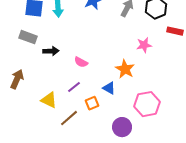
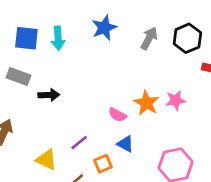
pink star: (144, 45) -> (176, 100), moved
pink semicircle: (81, 62) -> (117, 115), moved
orange star: (125, 69) -> (146, 103), moved

